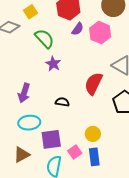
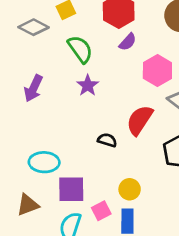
pink hexagon: (100, 33) -> (157, 70), moved
purple arrow: (24, 93) -> (33, 88), moved
black semicircle: (62, 102) -> (107, 140), moved

